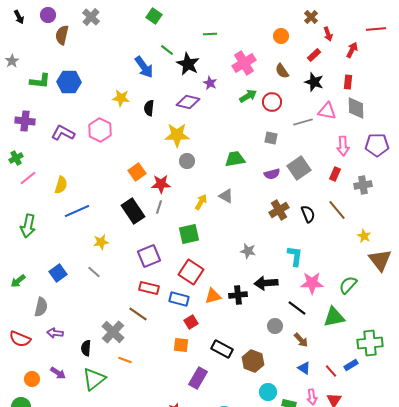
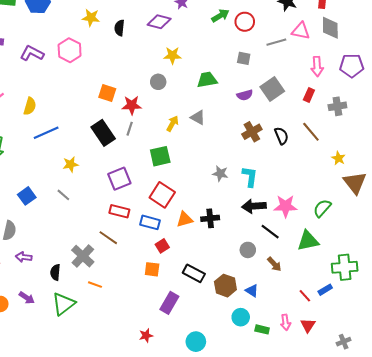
yellow star: (177, 135) -> (172, 55), moved, size x0.7
orange square: (137, 172) -> (107, 93), turned -36
cyan L-shape: (295, 256) -> (250, 177), moved
black arrow: (266, 283) -> (254, 206), moved
blue triangle: (304, 368) -> (252, 291), moved

